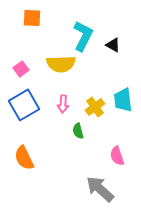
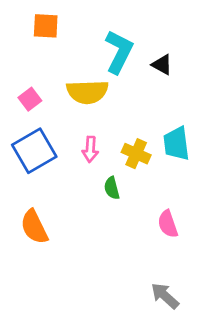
yellow cross: (95, 107) -> (136, 154), turned -30
gray arrow: (100, 189) -> (165, 296), moved, size x0.7

